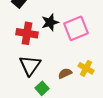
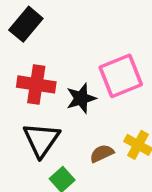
black star: (50, 22) -> (81, 98), moved

